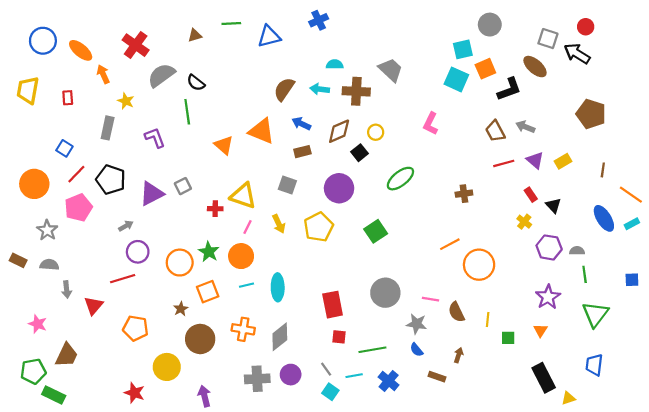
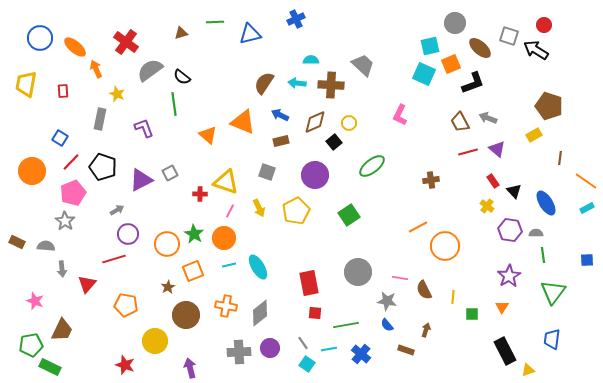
brown ellipse: (535, 67) -> (480, 48), moved
yellow rectangle: (563, 161) -> (534, 135), moved
blue ellipse: (604, 218) -> (546, 203), moved
gray star: (47, 230) -> (65, 221), moved
cyan ellipse: (278, 287) -> (258, 267), turned -30

